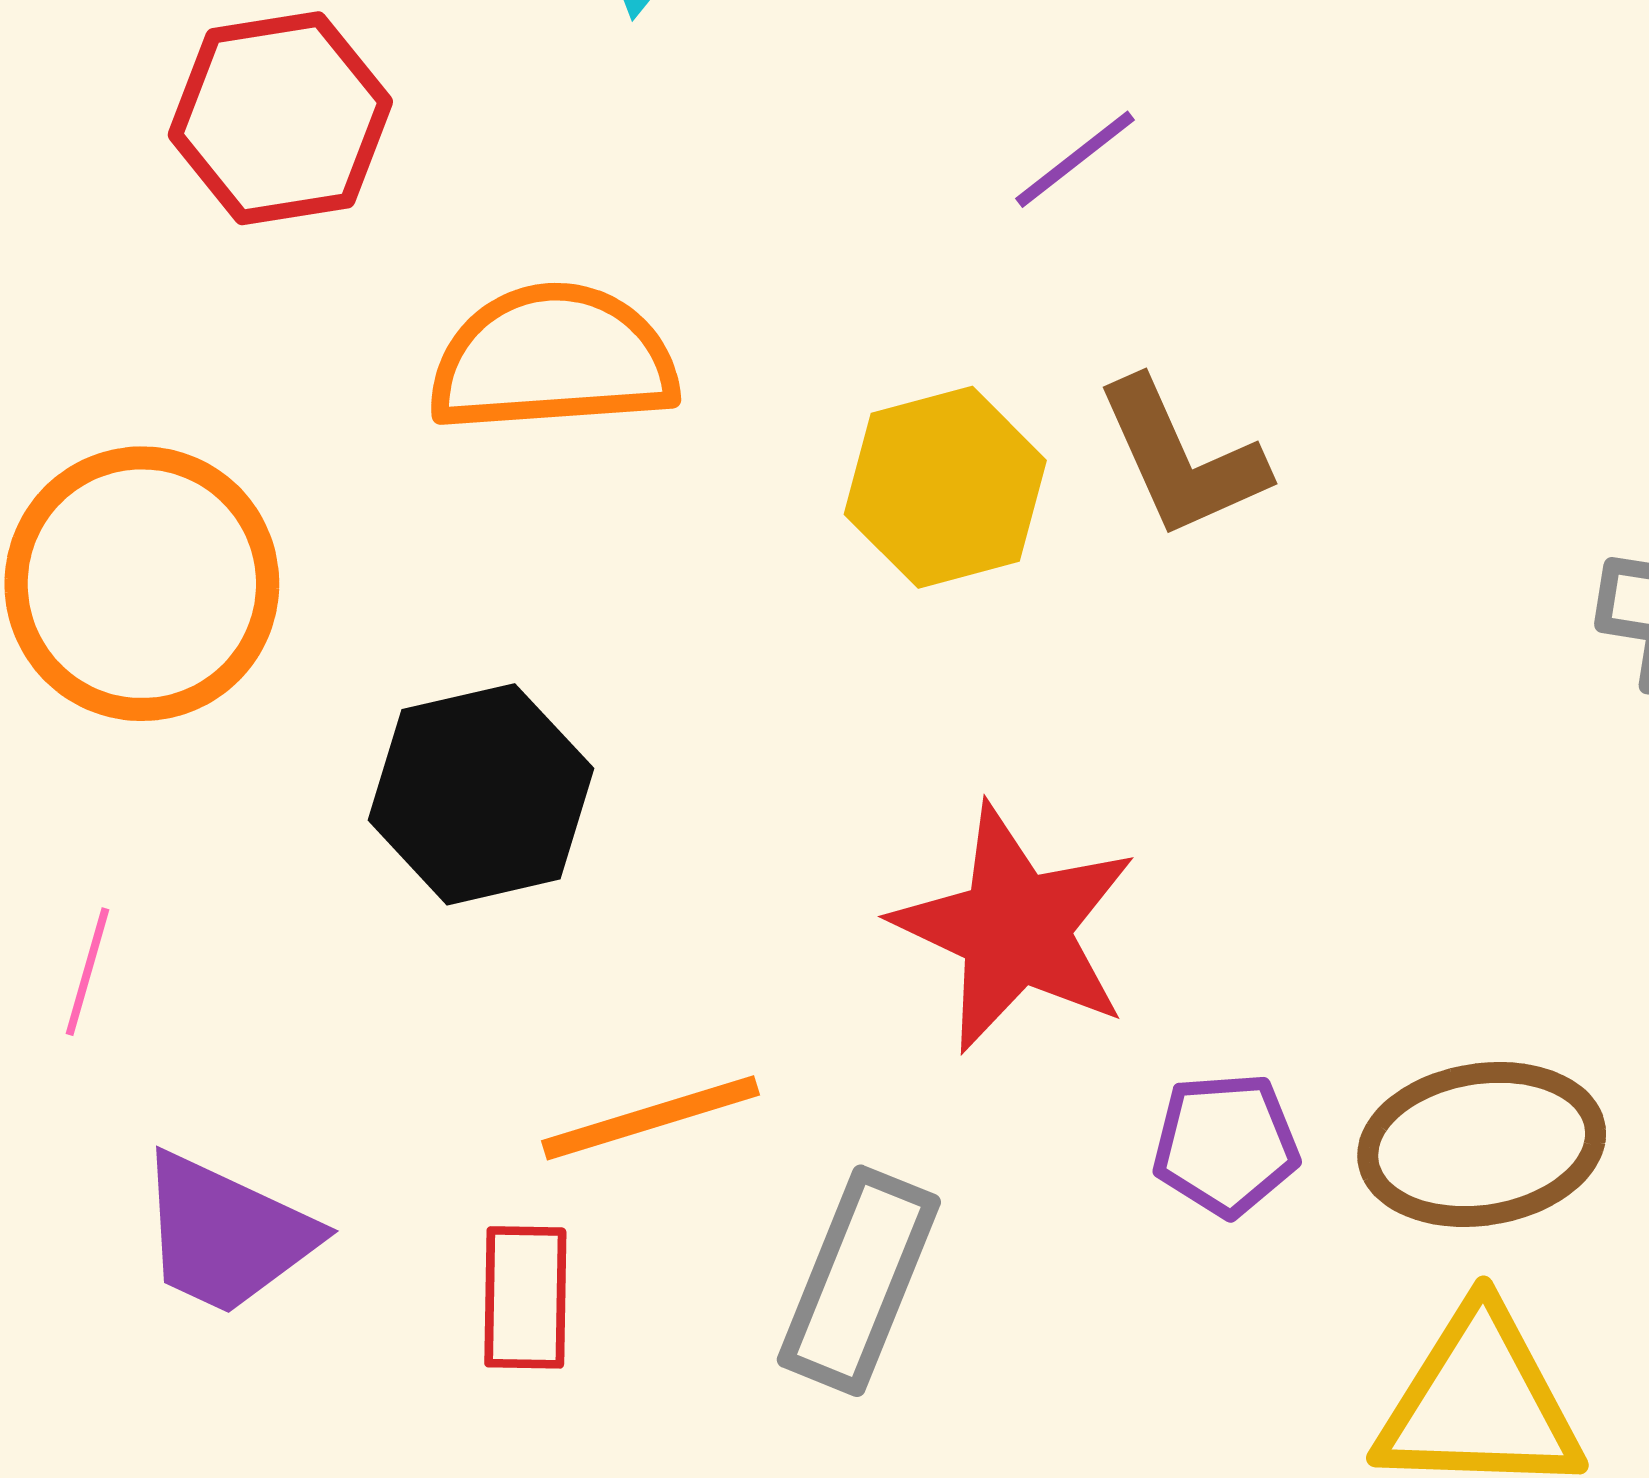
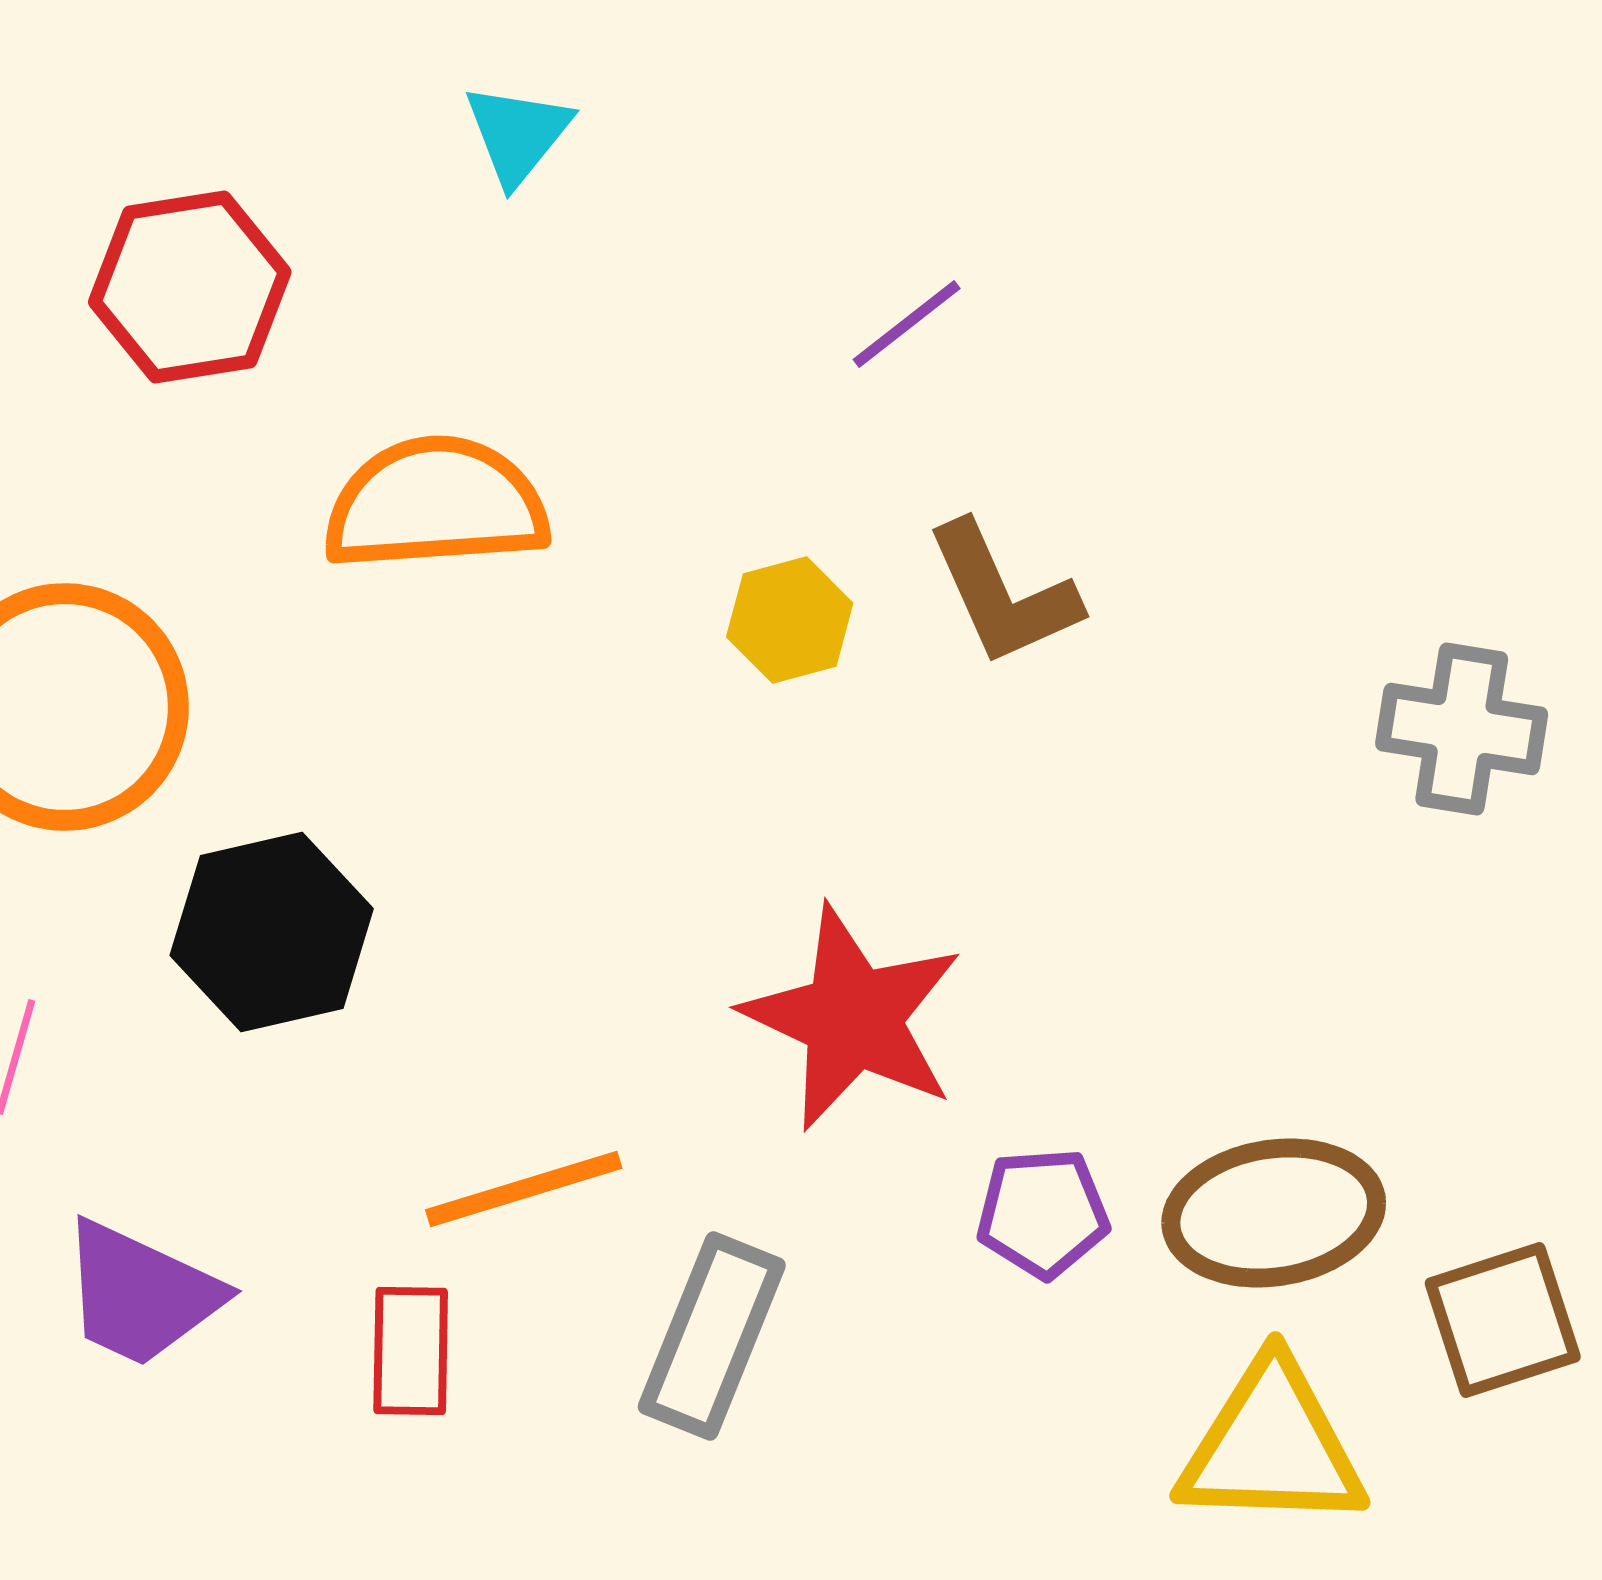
yellow hexagon: (945, 487) -> (790, 620), size x0.7
black hexagon: (481, 794) -> (272, 932), moved

